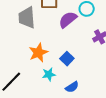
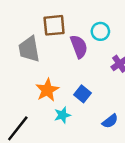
purple semicircle: (68, 20) -> (79, 47), turned 114
blue semicircle: (72, 87) -> (110, 121), moved

